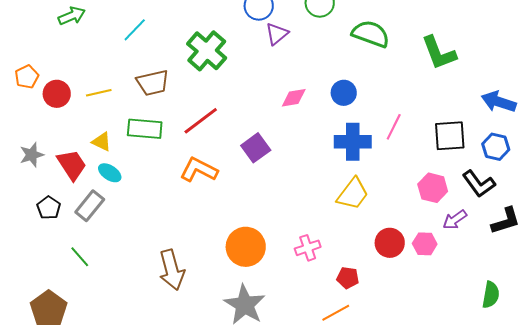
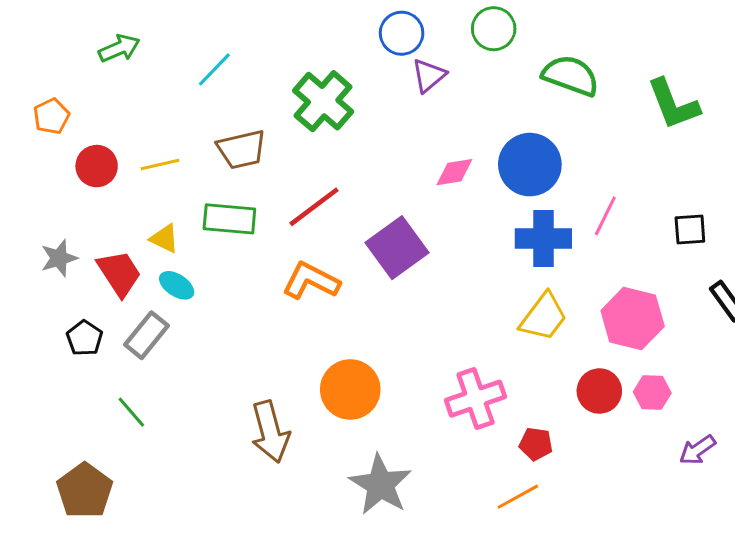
orange pentagon: (27, 77) -> (51, 116), moved
blue circle: (344, 93) -> (530, 165), size x1.6
black square: (450, 136) -> (690, 229), size x0.7
purple square: (256, 148) -> (397, 248), size x1.4
pink hexagon: (433, 188) -> (633, 319), moved, size x1.4
purple arrow: (455, 220) -> (697, 450), moved
orange circle: (246, 247) -> (350, 389), moved
pink cross: (308, 248) -> (476, 399), size x1.5

